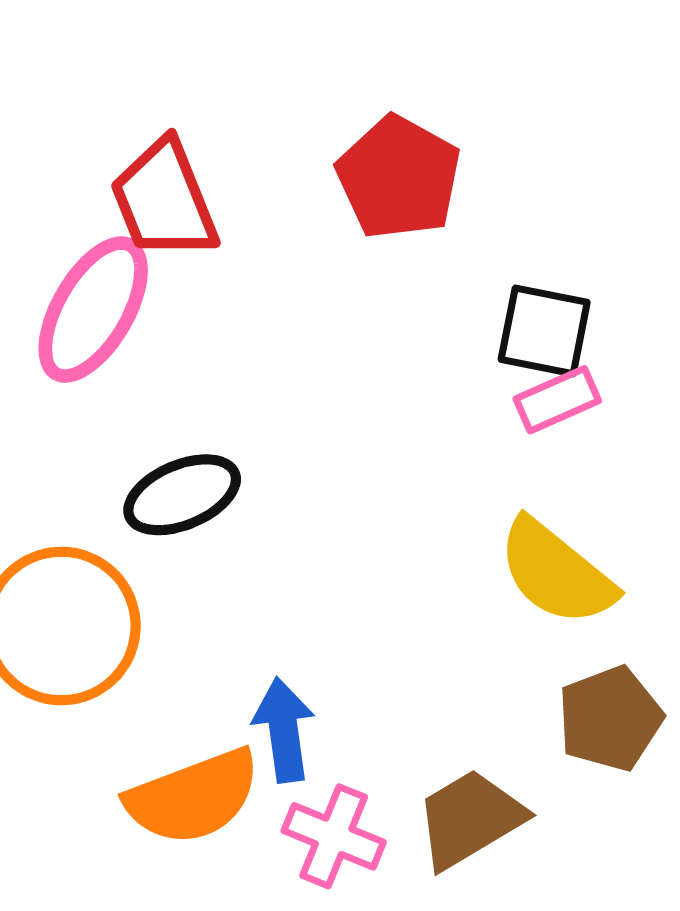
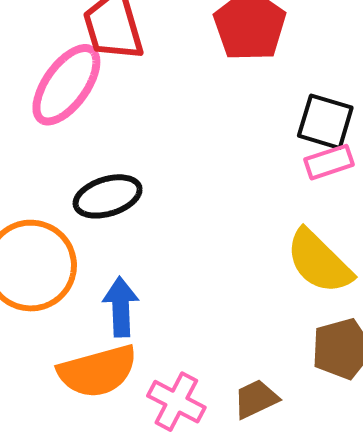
blue arrow: (284, 730) -> (121, 307), moved
brown trapezoid: (470, 819) -> (256, 399), size x0.7

